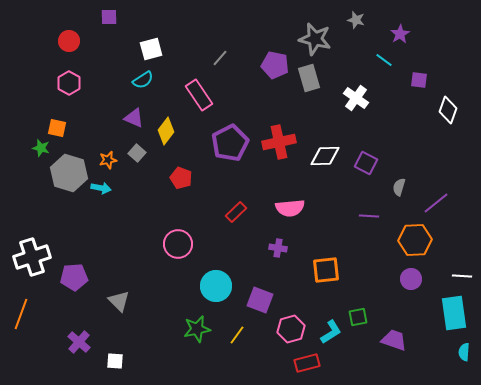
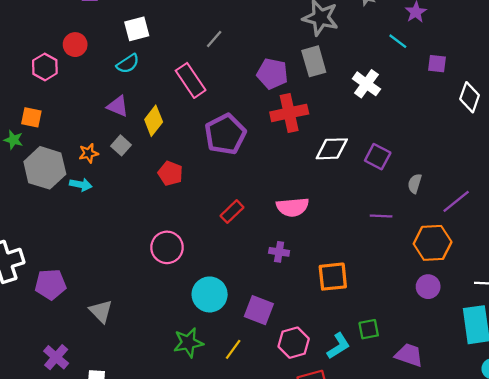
red circle: (69, 41) -> (75, 45), moved
purple pentagon: (275, 65) -> (272, 74), moved
red cross: (279, 142) -> (289, 113), moved

